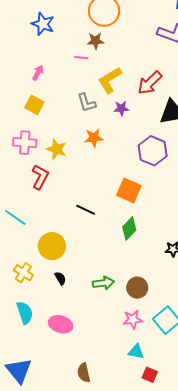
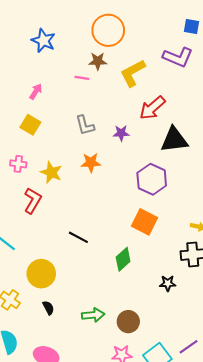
yellow L-shape: (110, 80) -> (133, 73), moved
pink cross: (25, 143) -> (18, 164), size x0.7
orange square: (129, 190) -> (145, 222), moved

